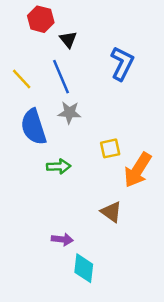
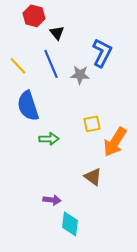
gray star: (69, 113) -> (80, 75), moved

